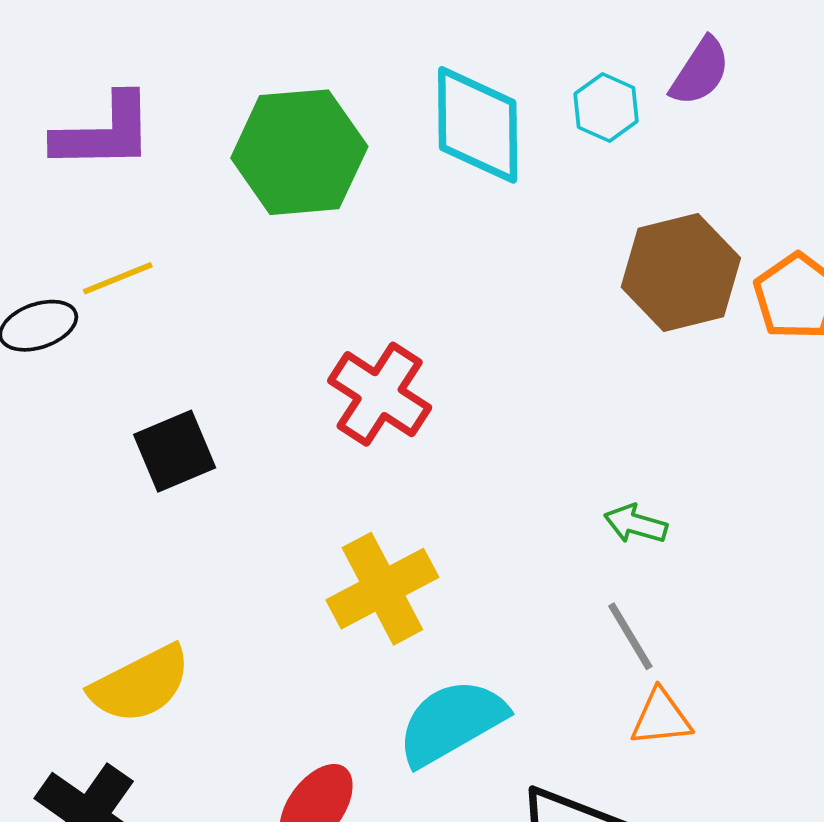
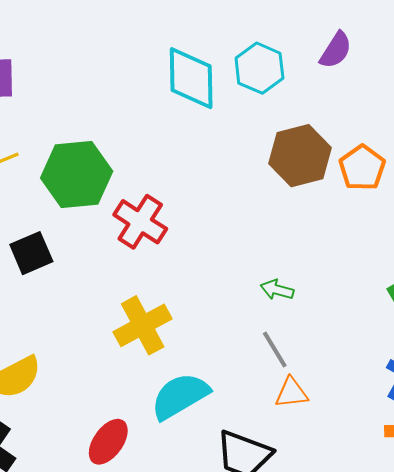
purple semicircle: (700, 72) -> (336, 50), moved
cyan hexagon: (606, 108) -> (259, 68), size x1.4
green hexagon: (299, 152) -> (77, 175), moved

